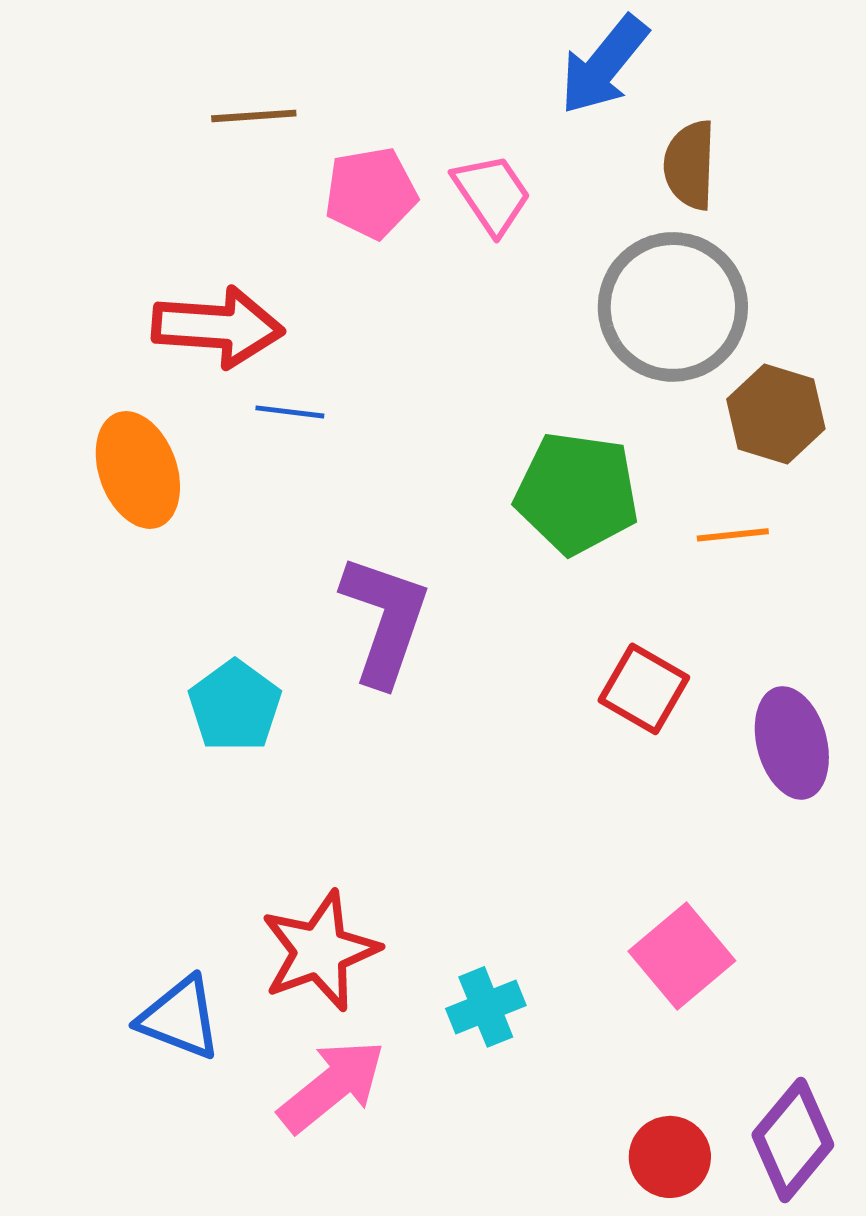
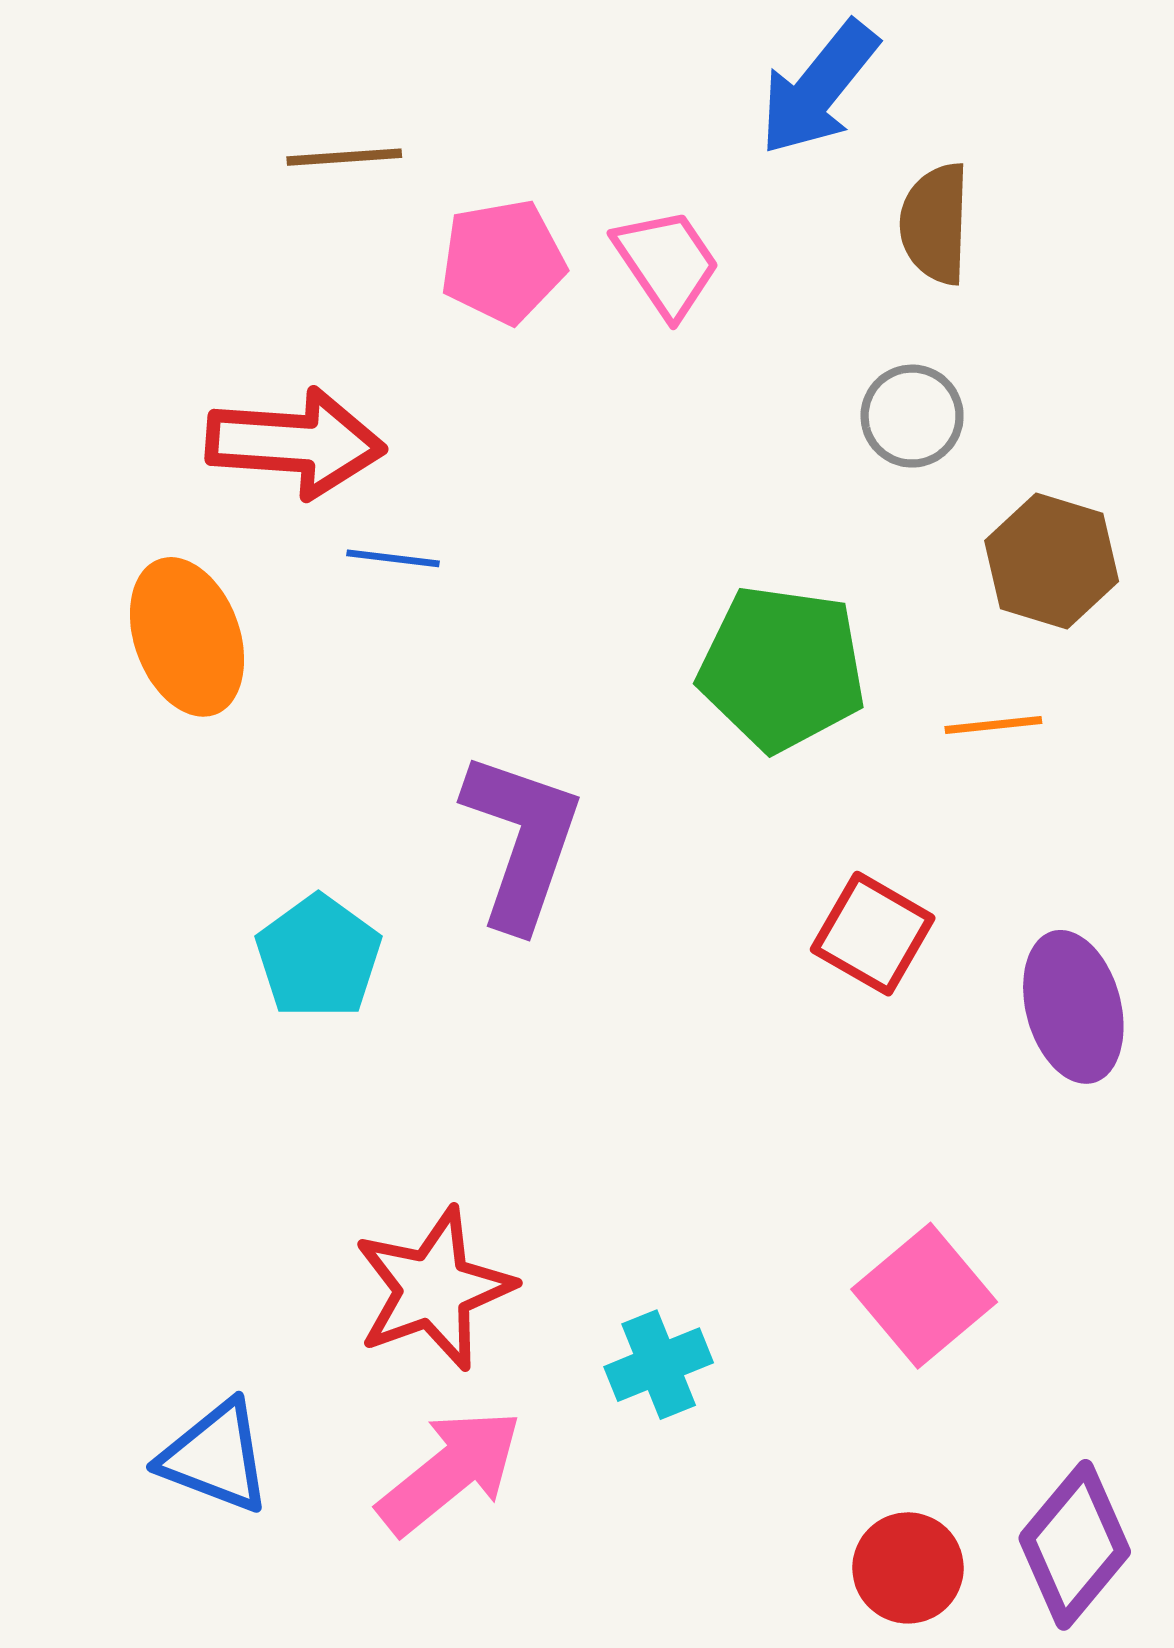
gray circle: (673, 307) -> (912, 416), size x0.5
blue triangle: (180, 1018) -> (215, 1457), moved

